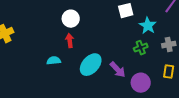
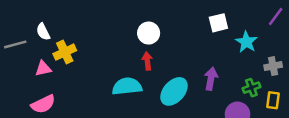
green cross: (141, 48) -> (251, 88), moved
cyan semicircle: (54, 61) -> (127, 86), size x1.6
purple arrow: (118, 70) -> (211, 79), moved, turned -126

